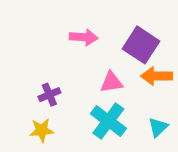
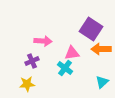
pink arrow: (84, 37) -> (43, 41), moved
cyan cross: (108, 121) -> (65, 68), moved, size x0.7

